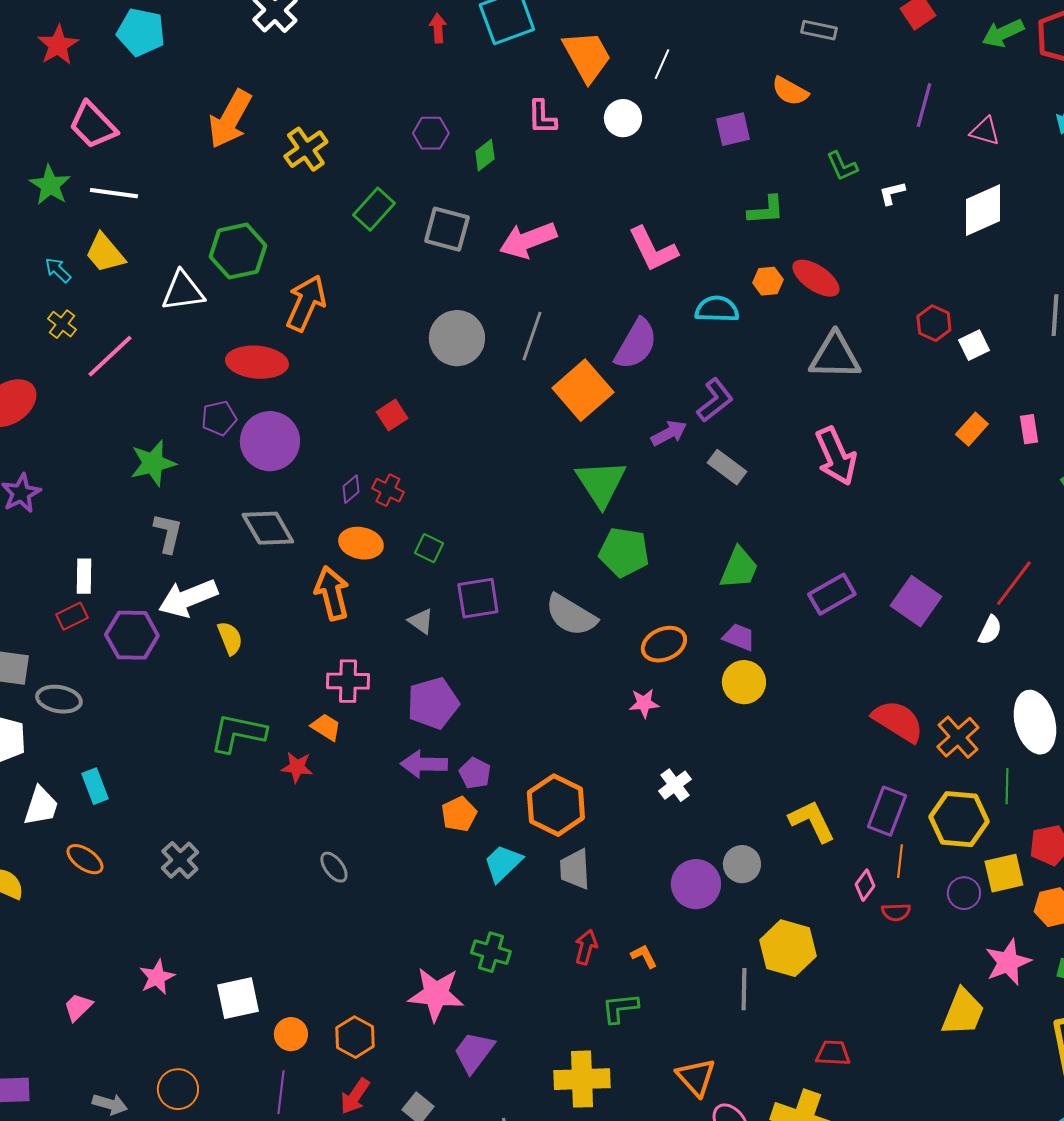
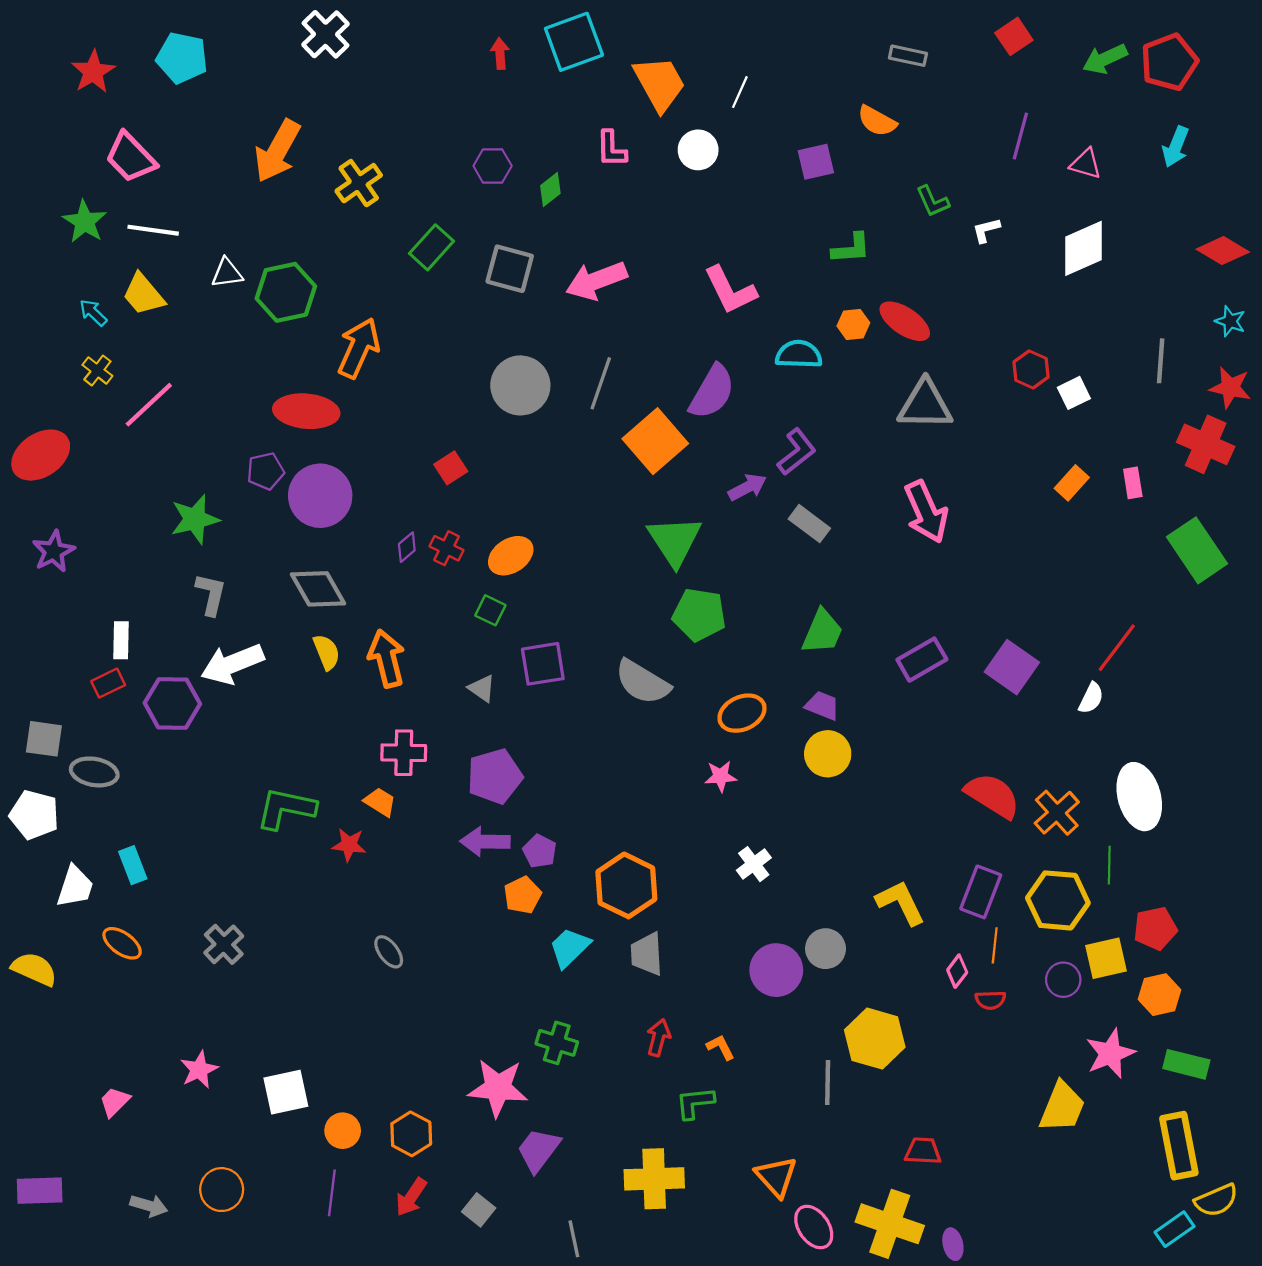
white triangle: (183, 291) -> (227, 273), moved, size x0.7
orange ellipse: (361, 543) -> (511, 556), moved, turned -45
yellow semicircle: (230, 638) -> (327, 652), moved

